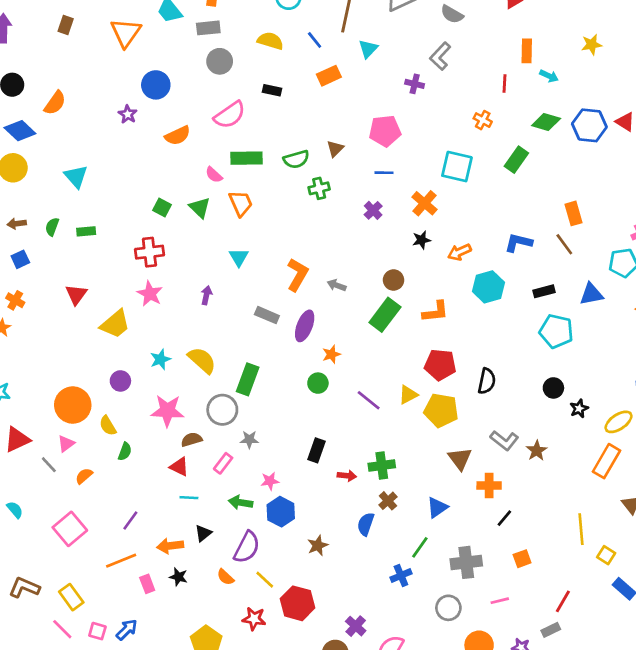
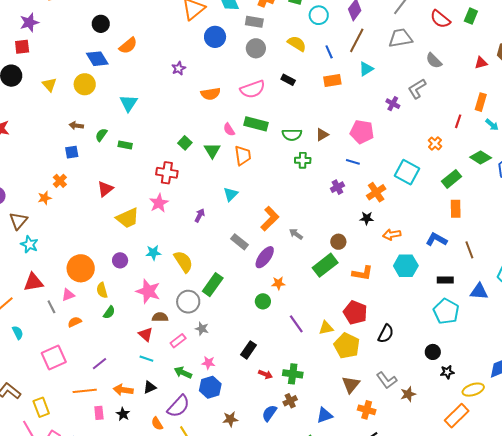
blue circle: (156, 85) -> (215, 37), moved
orange rectangle: (573, 213) -> (456, 209), moved

